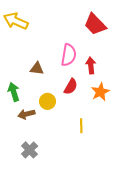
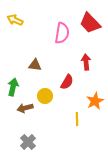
yellow arrow: (16, 21) -> (15, 20), size x0.7
pink semicircle: (69, 55) -> (62, 33), moved
green arrow: (14, 92) -> (13, 87), turned 30
orange star: (100, 92) -> (95, 101), moved

